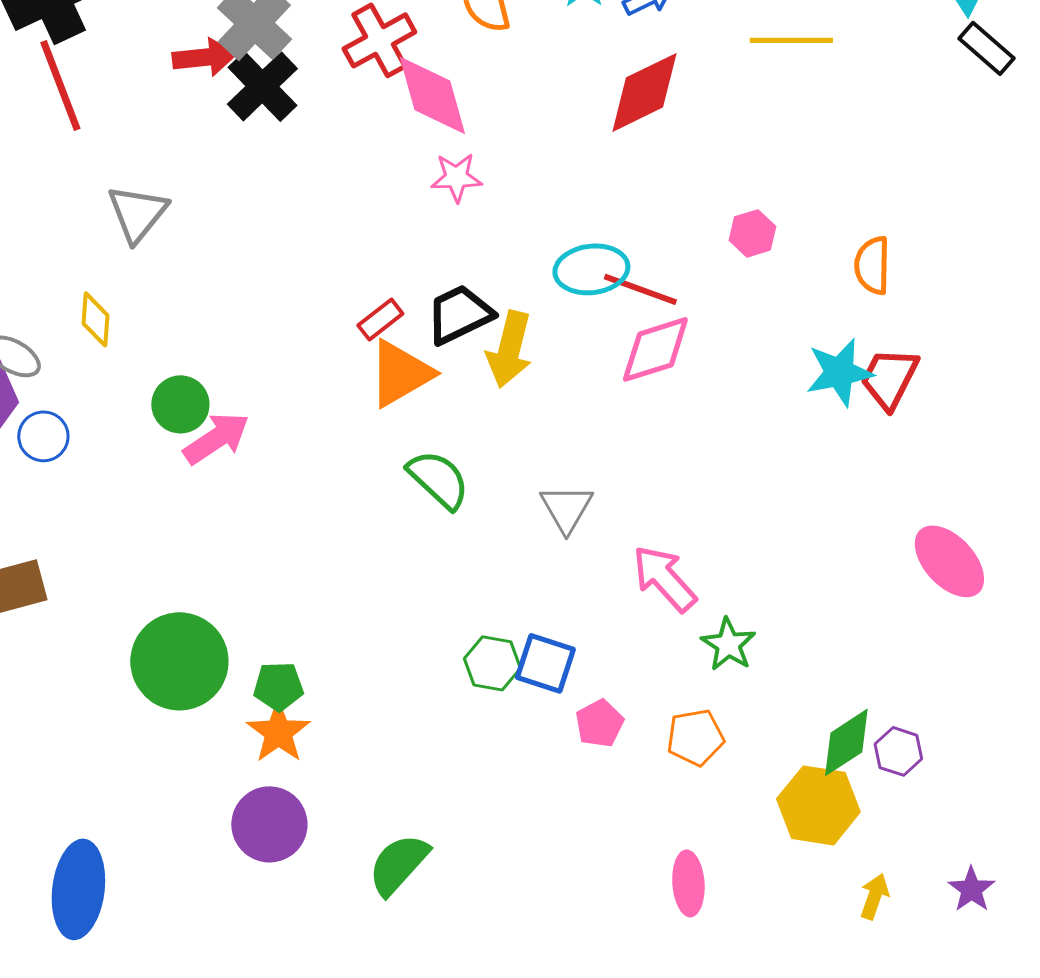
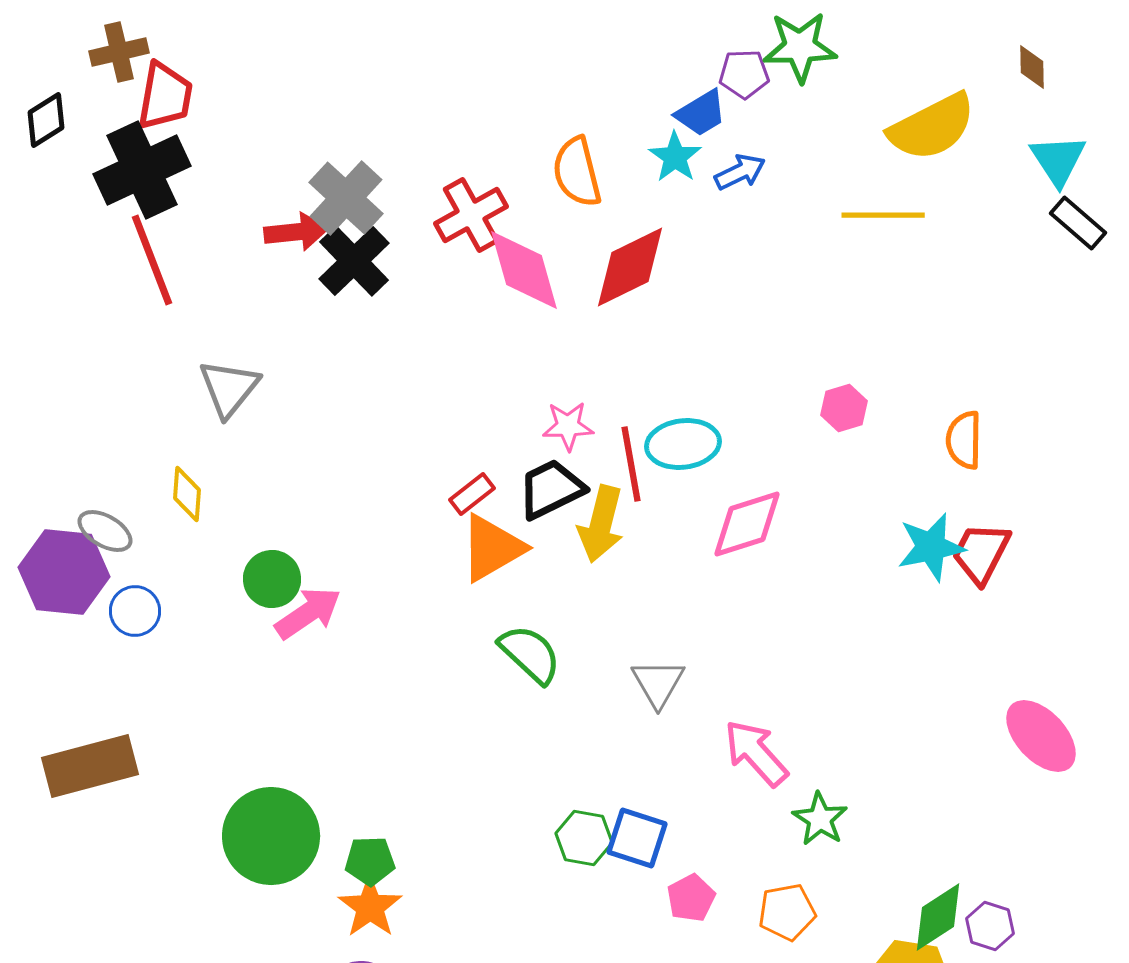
red diamond: (644, 92) -> (630, 267), moved
pink star: (456, 177) -> (568, 426), moved
red line: (640, 289) -> (631, 464), moved, turned 60

